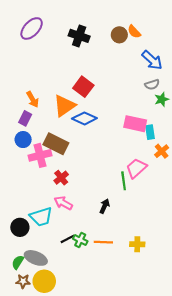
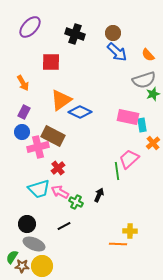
orange semicircle: (134, 32) -> (148, 55), moved
blue arrow: (152, 60) -> (117, 52), moved
gray semicircle: (152, 85) -> (144, 80), size x1.6
red square: (83, 87) -> (51, 62), moved, turned -36
orange arrow: (33, 99) -> (23, 83), moved
cyan trapezoid: (41, 217) -> (39, 189), moved
black circle: (20, 227) -> (27, 224), moved
green cross: (80, 240) -> (76, 202), moved
orange line: (103, 242) -> (118, 244), moved
green semicircle: (18, 262) -> (12, 257), moved

